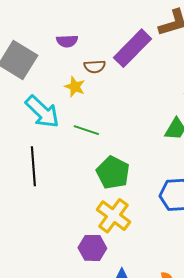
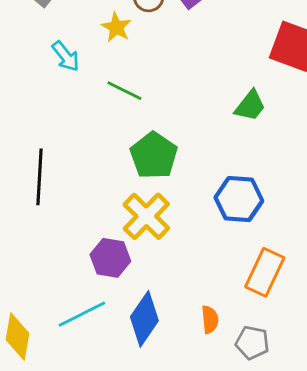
cyan arrow: (42, 112) -> (66, 56), size x0.6
black line: (33, 166) -> (39, 177), moved

